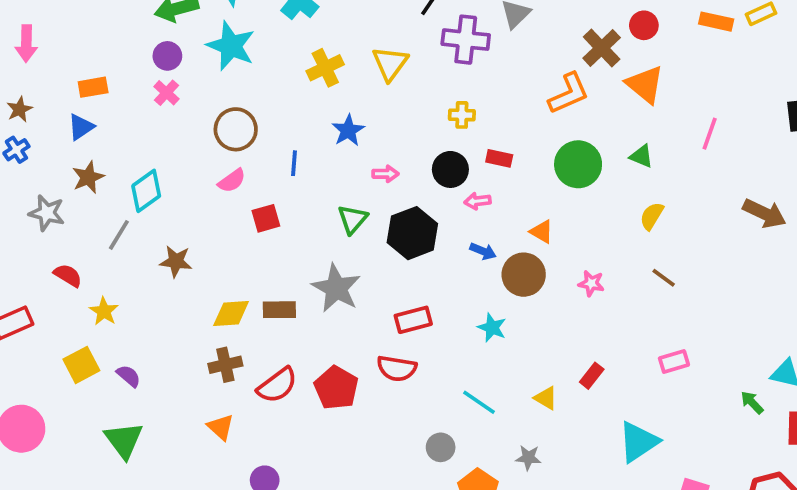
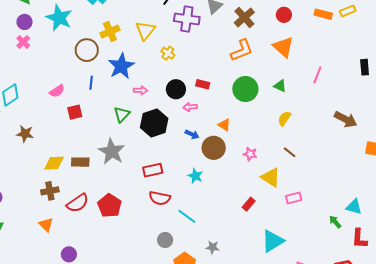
brown cross: (602, 48) -> (244, 17), moved
yellow cross: (462, 115) -> (168, 53), moved, turned 32
brown circle: (236, 129) -> (87, 50), moved
blue star: (348, 130) -> (121, 66), size x1.5
red semicircle: (397, 368) -> (160, 198), moved
yellow triangle: (546, 398) -> (271, 177), moved, size x1.5

